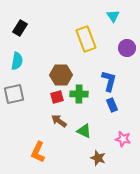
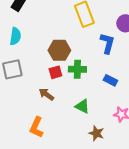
blue L-shape: (109, 81) -> (107, 43), moved
blue rectangle: (112, 105) -> (110, 80), turned -40
brown arrow: (59, 121) -> (46, 94), moved

